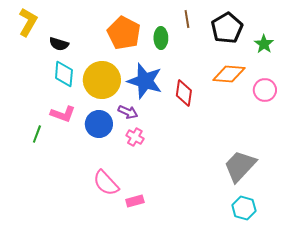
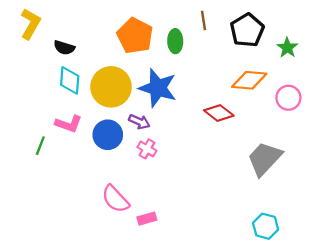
red diamond: (184, 93) -> (219, 113), moved, turned -60
gray trapezoid: (240, 166) -> (264, 159), moved

